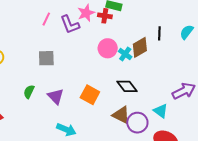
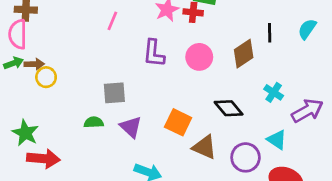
purple L-shape: (70, 24) -> (154, 53), moved, turned 30
cyan cross: (125, 54) -> (274, 92), moved
gray square: (46, 58) -> (114, 93), moved
green semicircle: (29, 92) -> (94, 122), turned 64
brown triangle: (121, 115) -> (205, 147), moved

